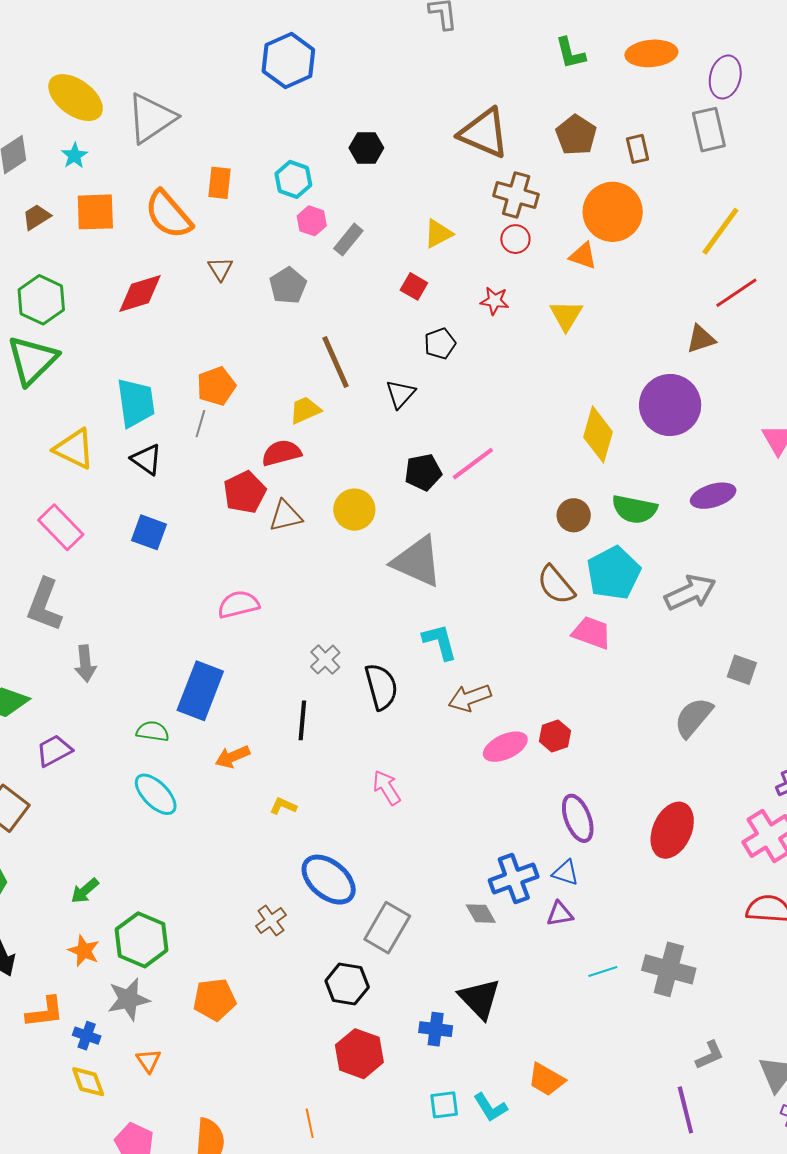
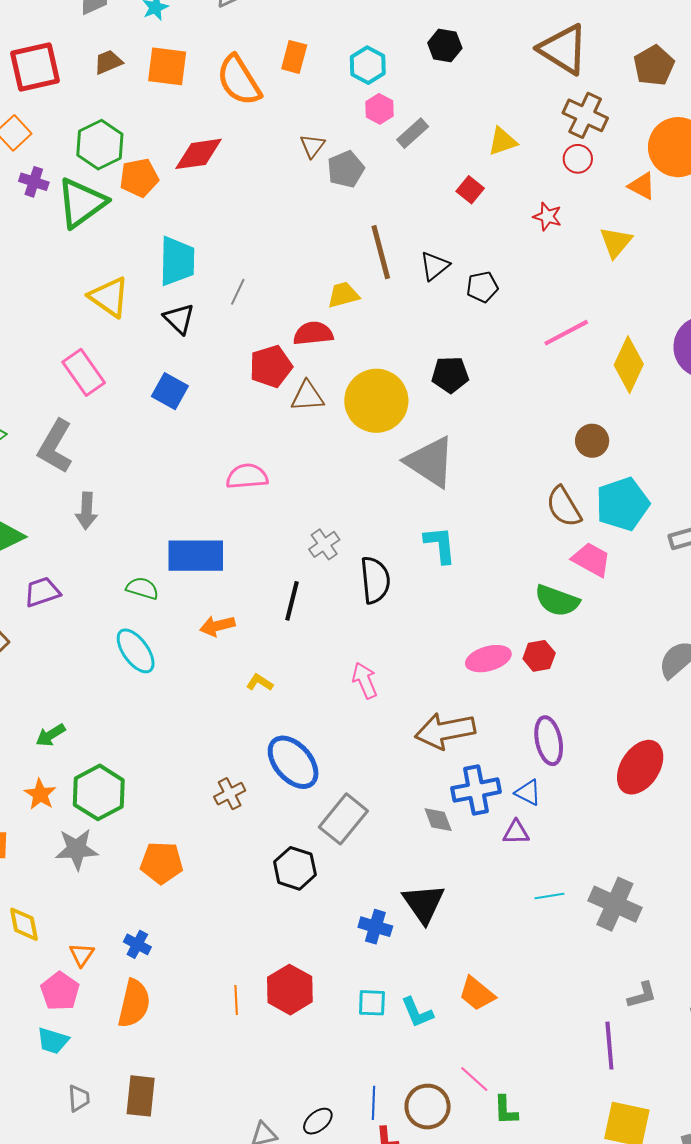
brown triangle: (220, 269) -> (312, 146), moved
black pentagon: (440, 344) -> (482, 287), moved
orange pentagon: (216, 386) -> (139, 178), moved
black triangle: (401, 394) -> (434, 266), moved
pink line: (473, 464) -> (566, 333), moved
green semicircle: (634, 509) -> (557, 601), moved
yellow circle: (354, 510) -> (376, 401), size x1.5
blue rectangle: (200, 691) -> (196, 556), turned 60
brown arrow: (470, 698) -> (445, 731), moved, size x1.4
blue cross: (87, 1036) -> (137, 944), moved
red hexagon: (359, 1054) -> (290, 990), moved
orange triangle: (149, 1061) -> (82, 955), moved

